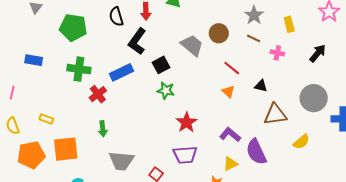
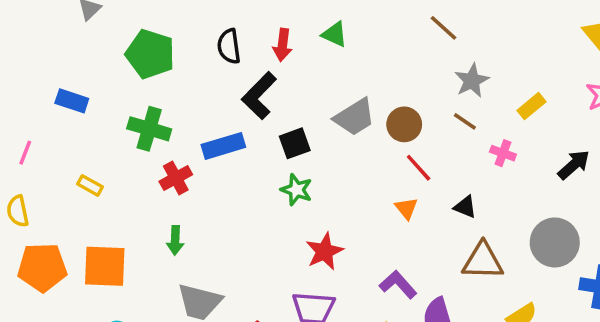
yellow rectangle: (289, 24) -> (531, 106), turned 56
brown circle: (219, 33) -> (404, 124), moved
gray trapezoid: (192, 45) -> (355, 117), turned 100
yellow rectangle: (46, 119) -> (90, 185), moved

